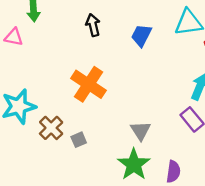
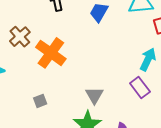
brown cross: (51, 128) -> (20, 37), moved

